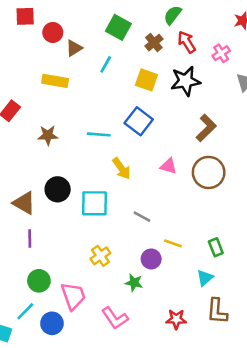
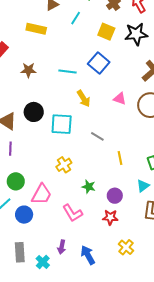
yellow line: (173, 243) -> (120, 158), turned 56
purple circle: (151, 259) -> (115, 196), moved
pink trapezoid: (73, 296) -> (41, 194), turned 45
red star: (176, 319) -> (110, 217), moved

